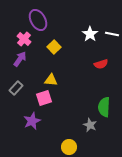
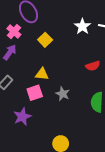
red semicircle: (101, 64) -> (93, 66), moved
gray star: (90, 125) -> (63, 94), moved

